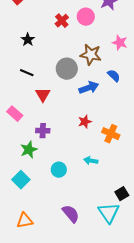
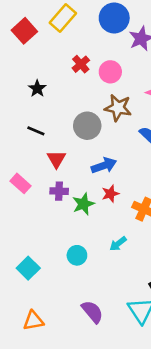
pink circle: (86, 17) -> (110, 72), moved
blue arrow: (89, 88) -> (104, 165), moved
purple cross: (43, 131) -> (59, 191), moved
green star: (29, 150) -> (83, 204), moved
cyan arrow: (91, 161) -> (118, 244), turned -48

